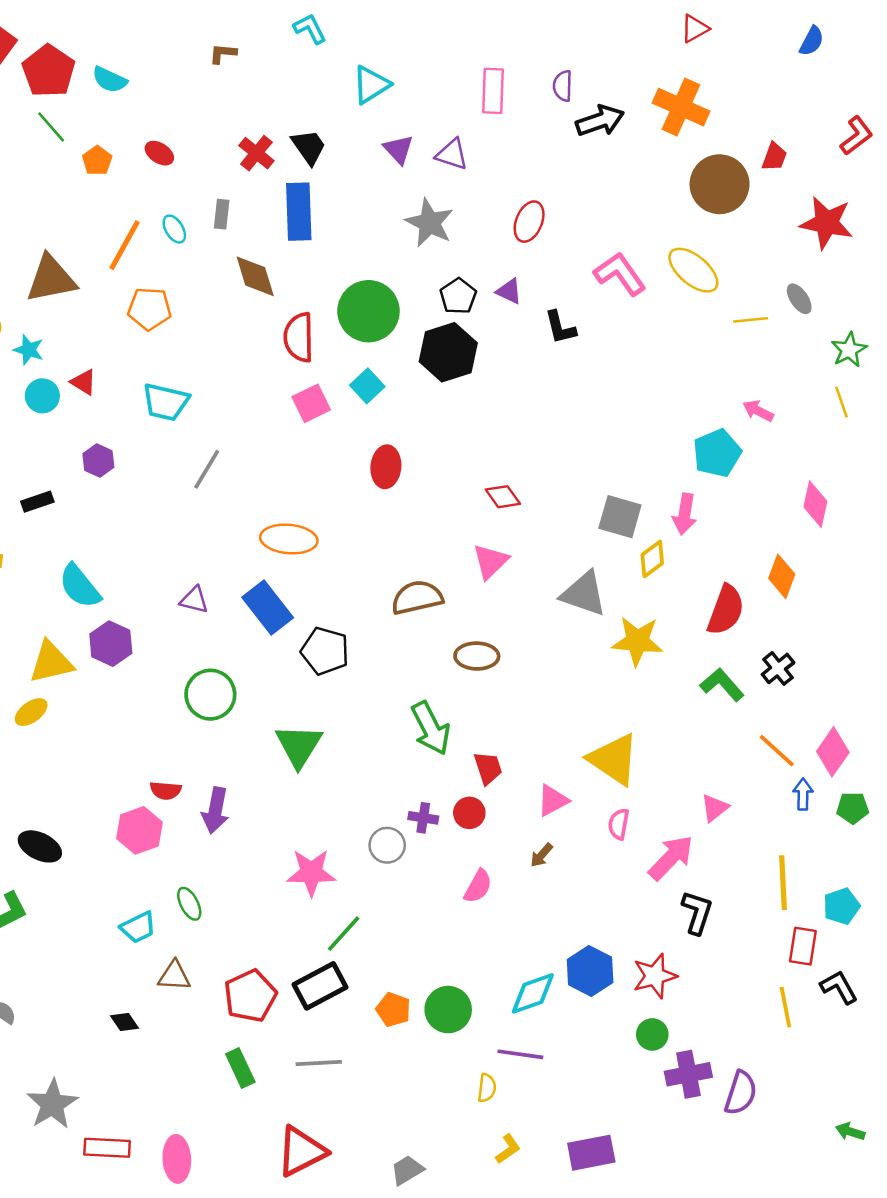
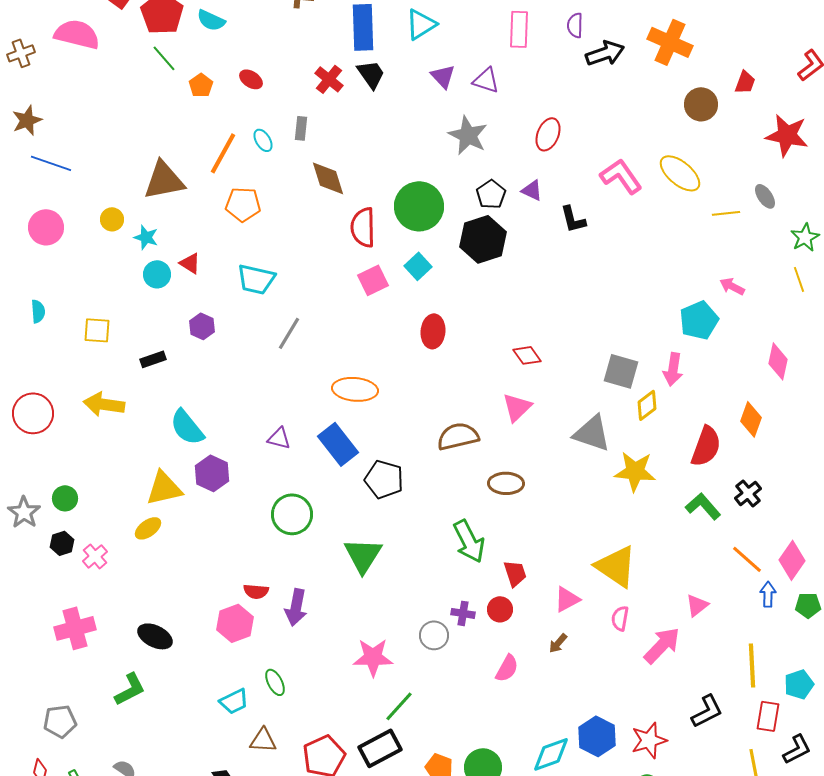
brown circle: (720, 184) -> (701, 104), size x0.7
blue rectangle: (299, 212) -> (363, 27), moved
black L-shape: (697, 912) -> (707, 711), moved, turned 45
black L-shape: (839, 987) -> (797, 749), turned 92

